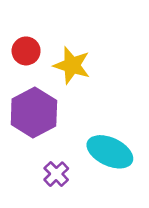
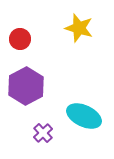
yellow star: (72, 65) -> (79, 28), moved

